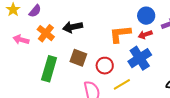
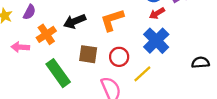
orange cross: (46, 33) -> (46, 34), turned 30
orange L-shape: (120, 34) -> (112, 20), moved
green rectangle: (49, 69) -> (58, 73), turned -40

